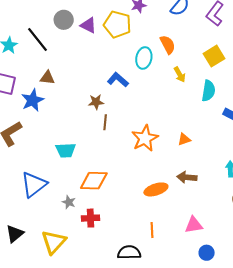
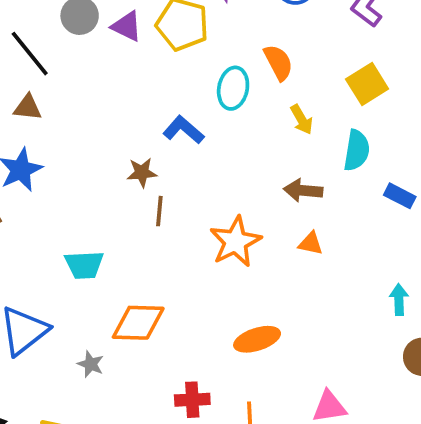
brown triangle: (47, 78) -> (28, 108), moved
orange triangle: (184, 139) -> (311, 243), turned 32
brown arrow: (187, 177) -> (303, 190), moved
red cross: (90, 218) -> (192, 400), moved

